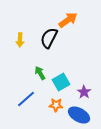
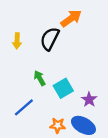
orange star: (56, 105) -> (58, 125), moved

